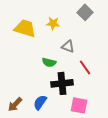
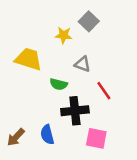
gray square: (85, 12) -> (89, 21), moved
yellow trapezoid: (25, 28) -> (28, 59), moved
blue semicircle: (40, 102) -> (47, 135), turned -49

